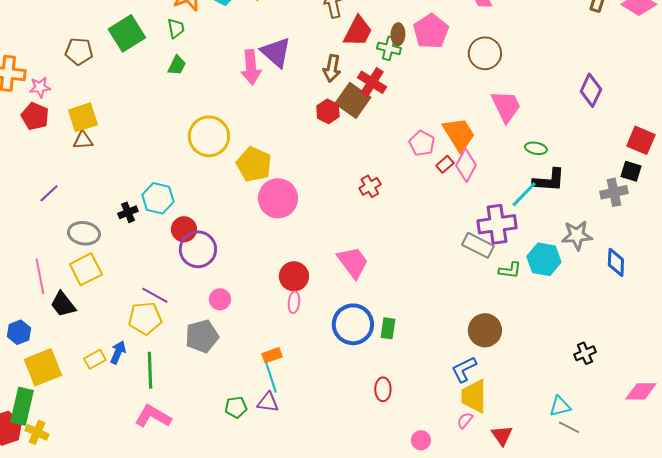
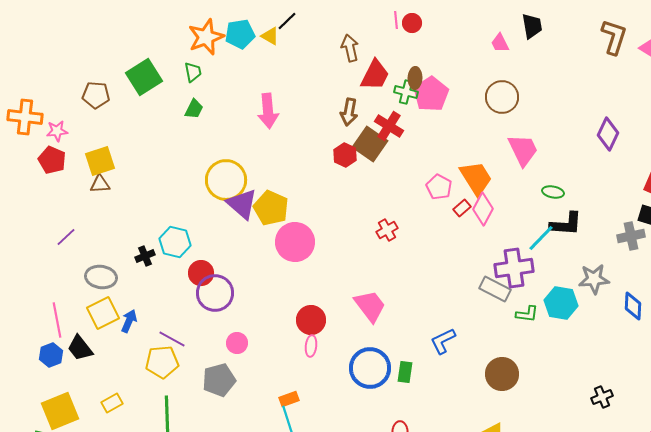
pink pentagon: (431, 31) -> (431, 94), moved
purple triangle: (276, 52) -> (242, 204), moved
blue hexagon: (19, 332) -> (51, 355), moved
blue arrow: (118, 352) -> (129, 321), moved
blue L-shape: (464, 369) -> (443, 341), moved

